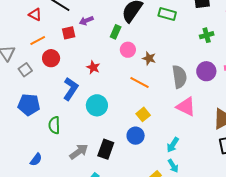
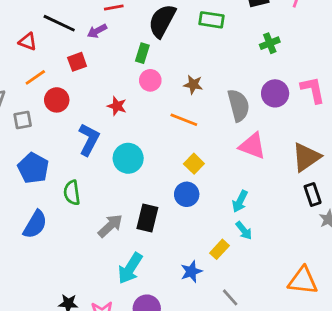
purple arrow: (86, 21) -> (97, 31), moved
pink circle: (128, 50) -> (150, 80), moved
gray square: (25, 70) -> (23, 120), turned 32
blue pentagon: (29, 105) -> (33, 168), turned 30
blue semicircle: (36, 160) -> (35, 224), moved, size x1.5

